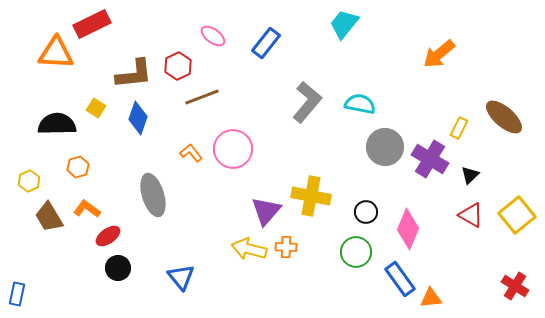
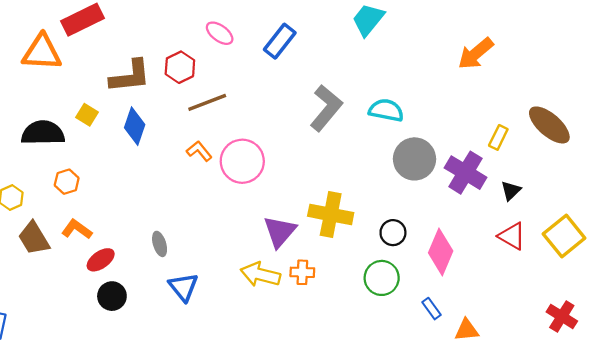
orange L-shape: (191, 153) -> (199, 151), moved
gray ellipse: (153, 195) -> (160, 244), moved, size x0.5
blue triangle: (181, 277) -> (183, 287), moved
blue rectangle: (400, 279) -> (432, 309), size x0.6

